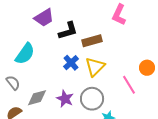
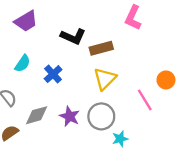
purple trapezoid: (44, 18) -> (26, 21), moved
black L-shape: (68, 31) -> (73, 36), turned 40
cyan semicircle: (25, 54) -> (23, 64), size x0.7
blue cross: (71, 63) -> (53, 74), moved

